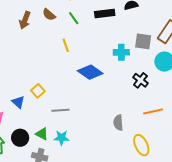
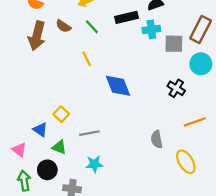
brown arrow: (25, 20) -> (37, 36), size x1.4
cyan cross: (121, 52) -> (151, 29), moved
blue diamond: (90, 72) -> (118, 86), turned 40
green triangle: (42, 134) -> (59, 147), moved

